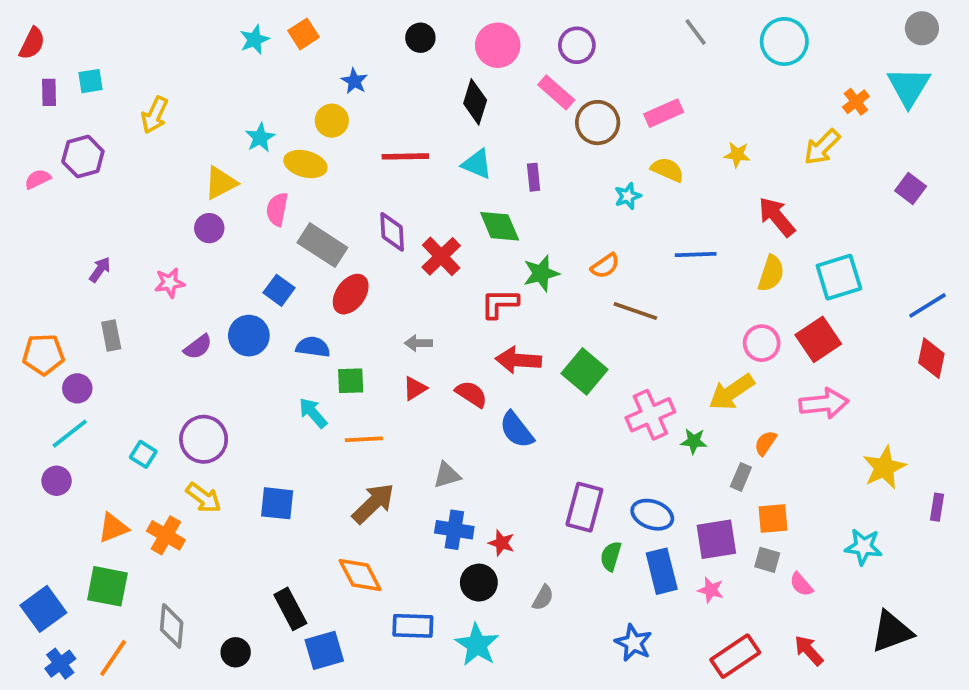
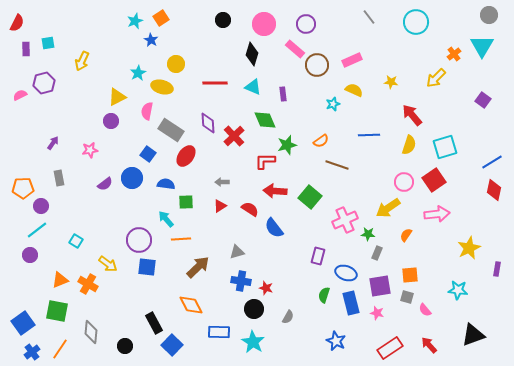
blue star: (354, 81) -> (151, 40), moved
purple circle: (204, 439) -> (139, 240), moved
orange line: (364, 439) -> (181, 239), moved
gray rectangle: (741, 477) -> (377, 253), moved
purple rectangle: (584, 507) -> (318, 256), moved, size x0.7
blue square: (324, 650) -> (172, 345), turned -30

